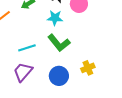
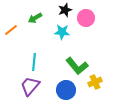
green L-shape: (59, 43) -> (77, 66), moved
cyan line: (27, 48) -> (34, 62), turned -66

